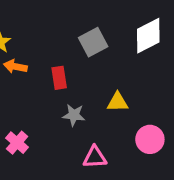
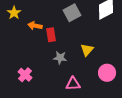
orange arrow: (15, 66) -> (35, 26), moved
yellow triangle: (118, 102) -> (87, 50), turned -48

